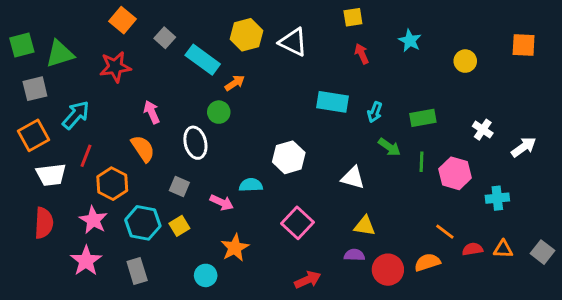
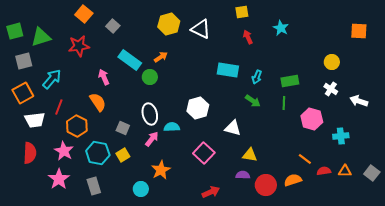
cyan rectangle: (203, 60) -> (130, 60), moved
yellow circle: (465, 61) -> (332, 62), moved
white ellipse: (195, 143) -> (150, 114), moved
green arrow: (389, 147) -> (253, 101), moved
white arrow: (524, 147) -> (359, 101), turned -126
green line: (421, 162) -> (284, 103), moved
white triangle: (353, 178) -> (233, 128), moved
pink arrow: (222, 203) -> (152, 139), turned -77

